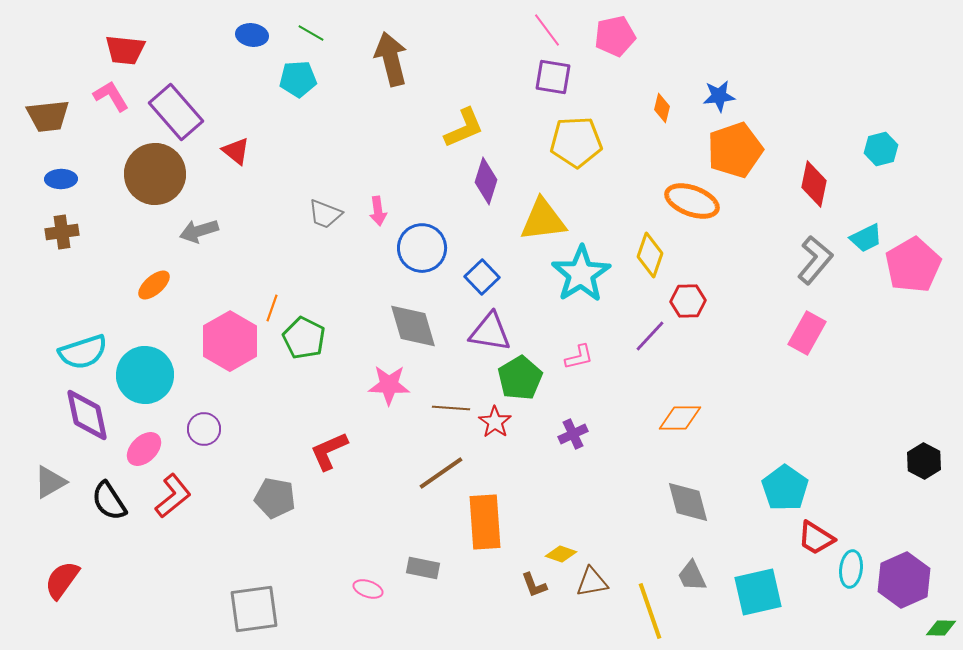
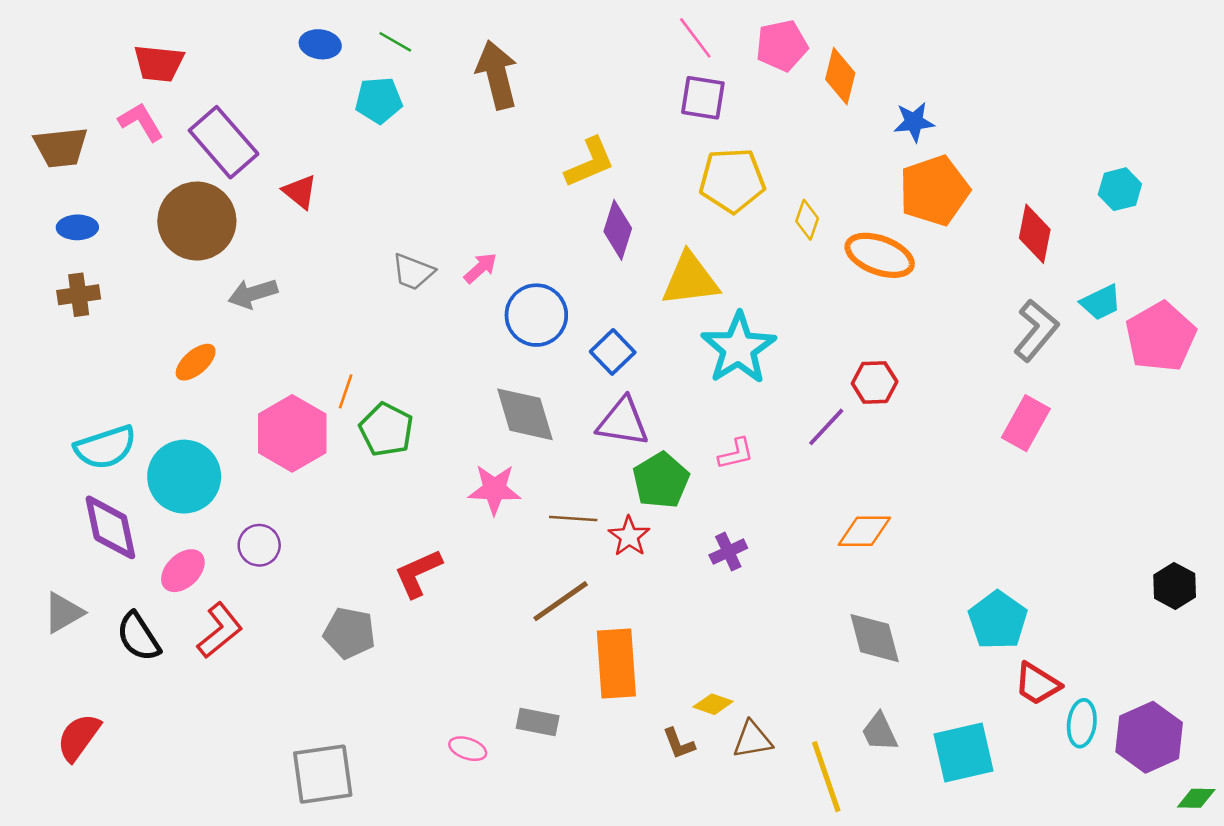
orange diamond: (662, 108) -> (840, 76), moved, size x1.5
pink arrow: (378, 211) -> (480, 268), turned -124
yellow diamond: (650, 255) -> (807, 220), moved, size x0.7

